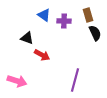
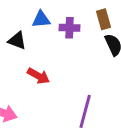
blue triangle: (44, 15) -> (41, 19), turned -40
black triangle: (27, 38) -> (17, 41), moved

